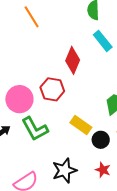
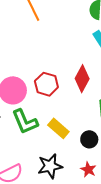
red diamond: (73, 60) -> (82, 79), moved
yellow rectangle: (81, 125) -> (58, 128), moved

